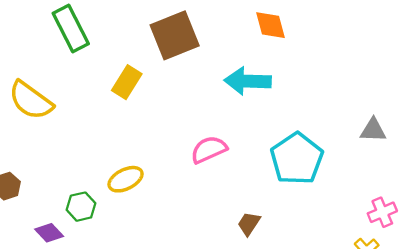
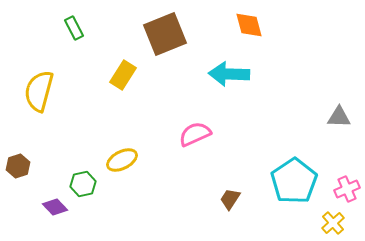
green rectangle: (71, 29) -> (74, 28), size x0.6
yellow semicircle: (31, 100) -> (39, 91), turned 69
cyan pentagon: (297, 159) -> (294, 181), moved

